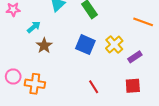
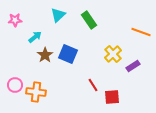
blue square: (85, 45) -> (68, 54), moved
red square: (133, 86) -> (112, 97), moved
red line: (94, 87) -> (93, 85), moved

